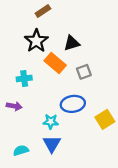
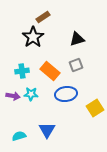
brown rectangle: (43, 11) -> (43, 17), moved
black triangle: (72, 43) -> (77, 39), moved
orange rectangle: (55, 63) -> (50, 71), moved
cyan star: (51, 122) -> (31, 94), moved

